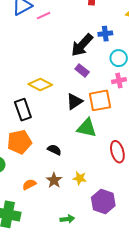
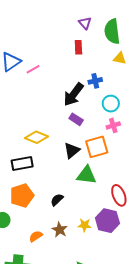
black rectangle: (23, 110) -> (22, 164), turned -75
black semicircle: (54, 150) -> (57, 200), turned -64
purple hexagon: (103, 201) -> (107, 221), moved

